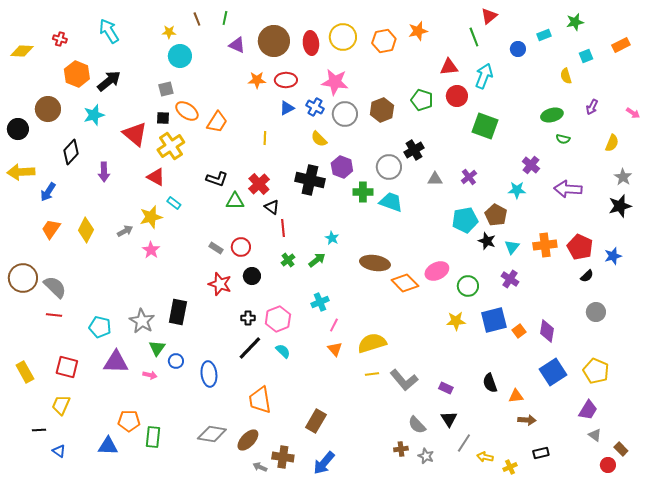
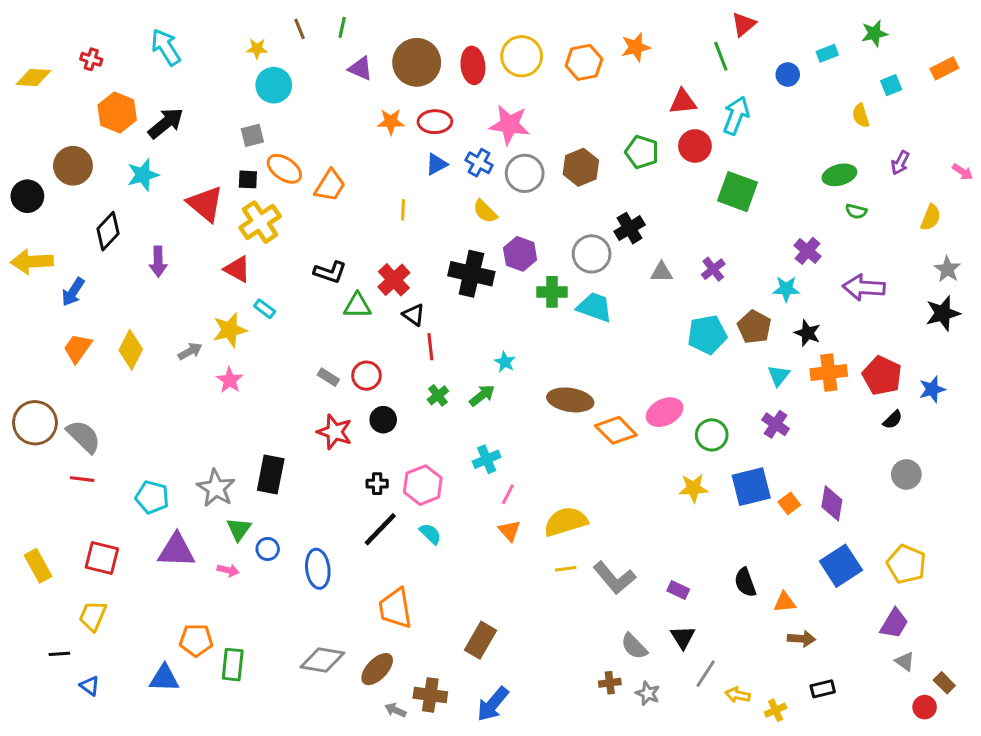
black star: (487, 241) -> (807, 333), moved

